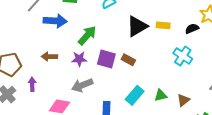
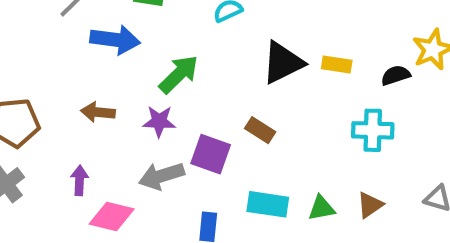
cyan cross: (183, 56) -> (373, 130), turned -36
purple square: (106, 59) -> (211, 154), moved
purple arrow: (32, 84) -> (79, 180), moved
cyan rectangle: (135, 95) -> (268, 204), turned 54
brown triangle: (183, 100) -> (370, 205), moved

